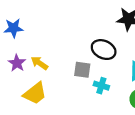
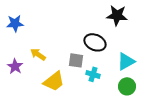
purple star: (17, 63) -> (15, 66), moved
yellow trapezoid: (35, 93) -> (54, 81), moved

